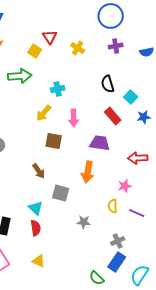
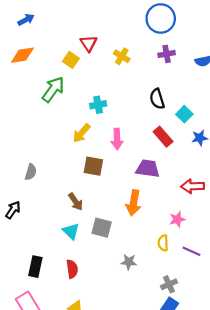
green arrow: (20, 76) -> (53, 89), turned -50
cyan triangle: (36, 208) -> (71, 231), moved

